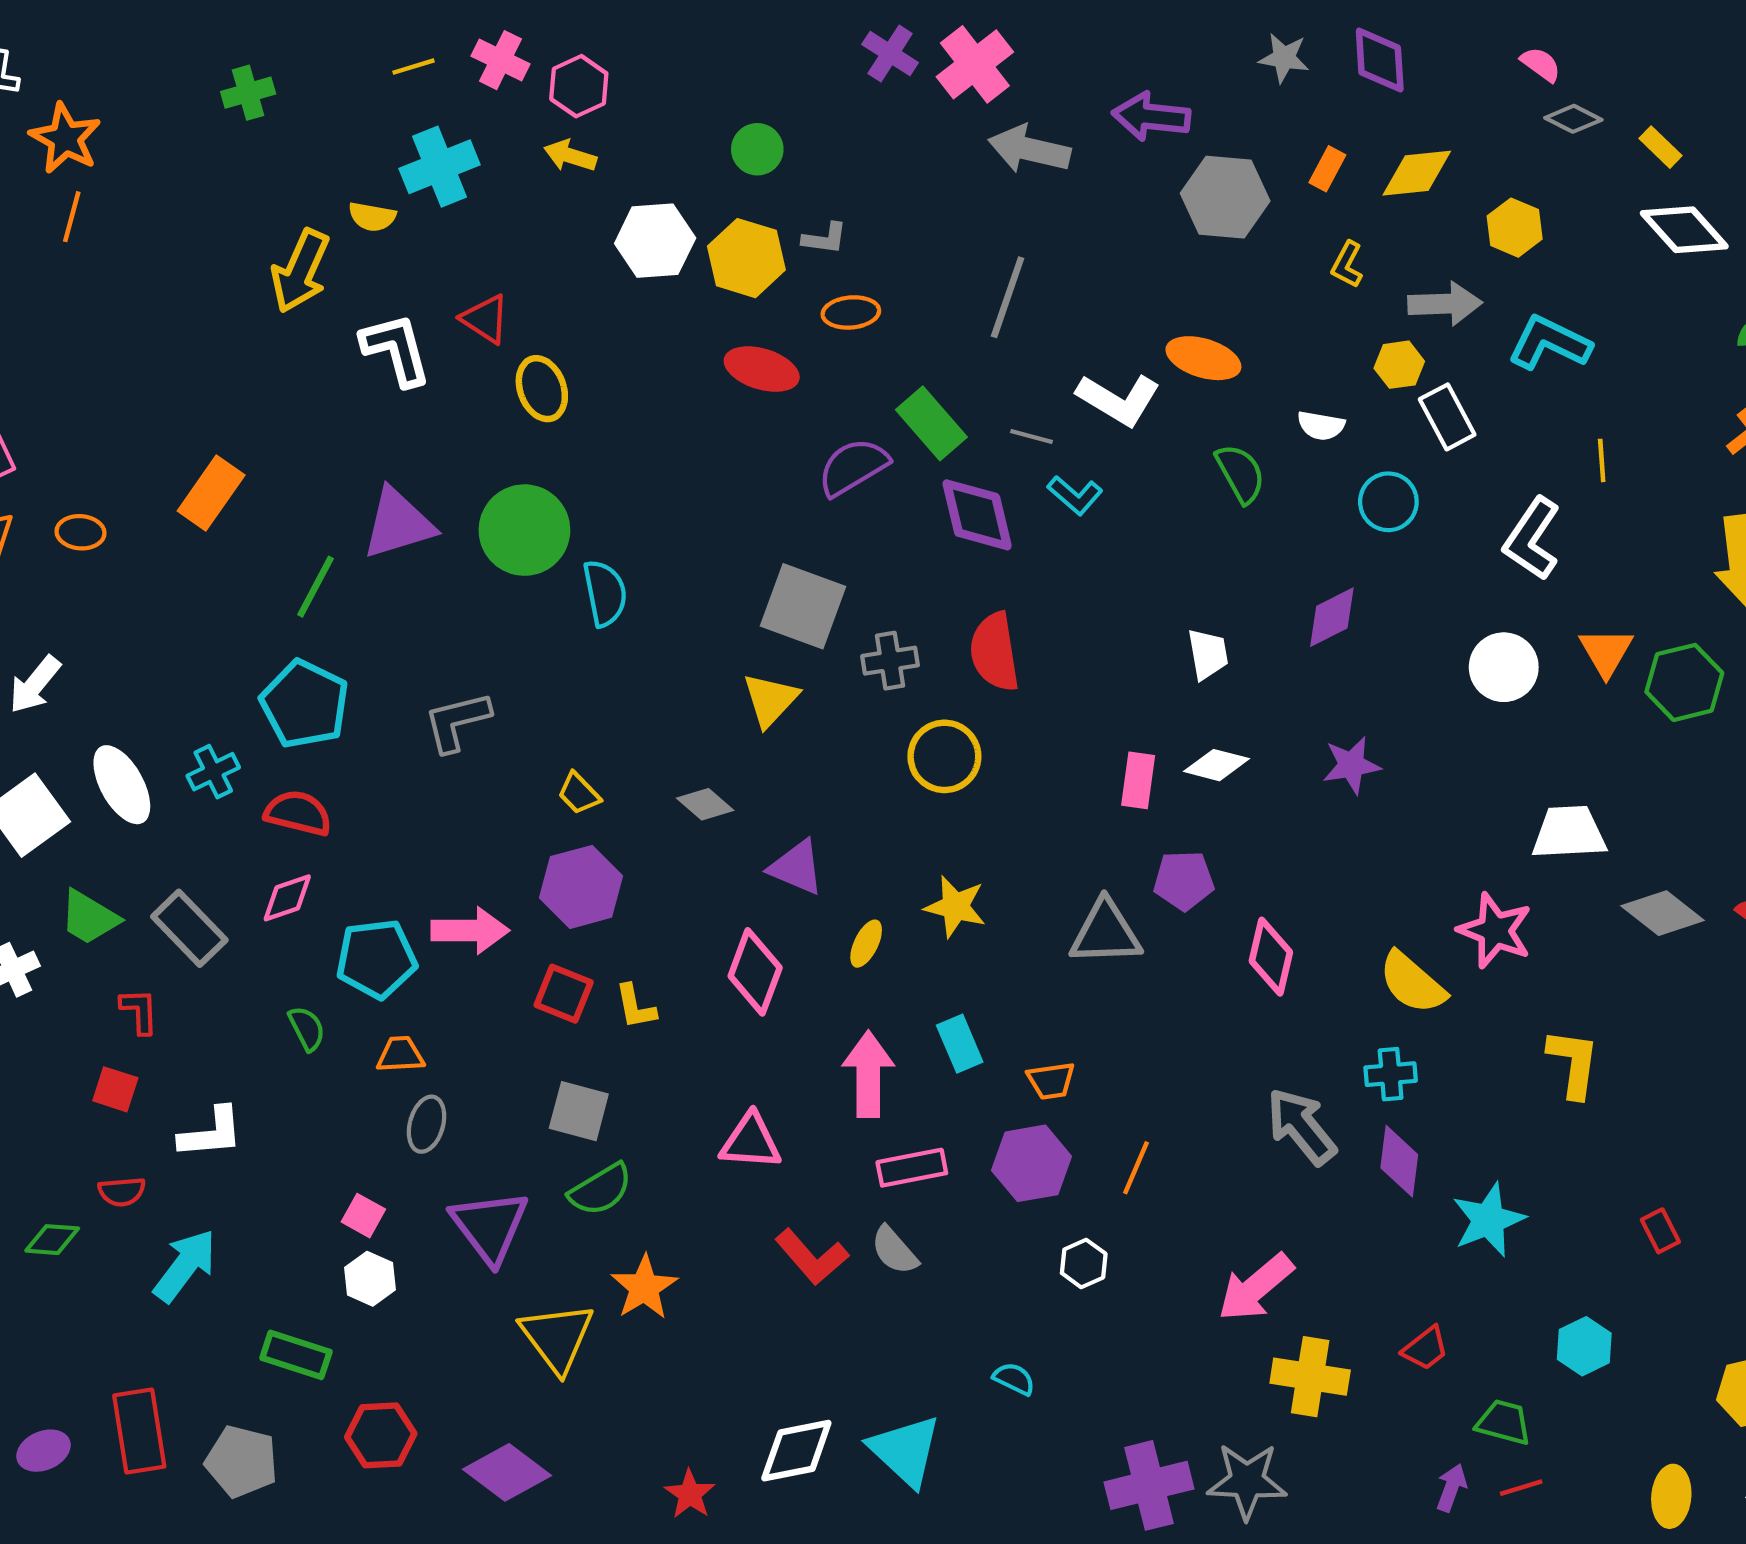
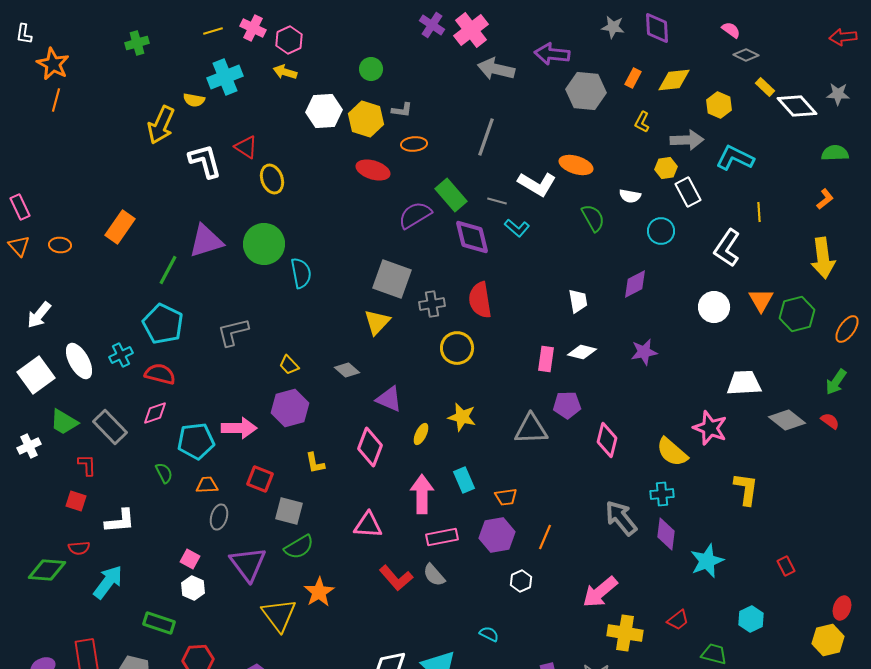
yellow rectangle: (1660, 147) -> (765, 87), moved
red square: (564, 994) -> (260, 479), moved
green diamond: (52, 1240) -> (47, 570), size x1.5

